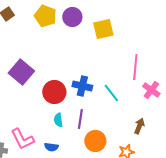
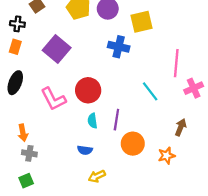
purple square: (21, 72) -> (57, 49), moved
blue cross: (82, 86) -> (119, 47), moved
pink cross: (151, 90) -> (194, 88), turned 30
pink L-shape: (22, 139) -> (53, 99), moved

